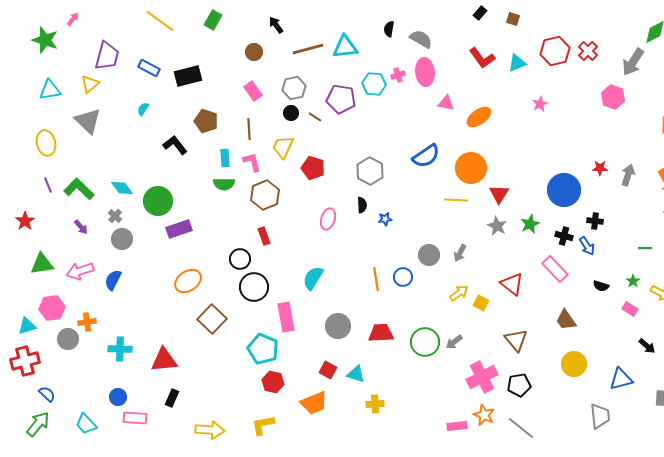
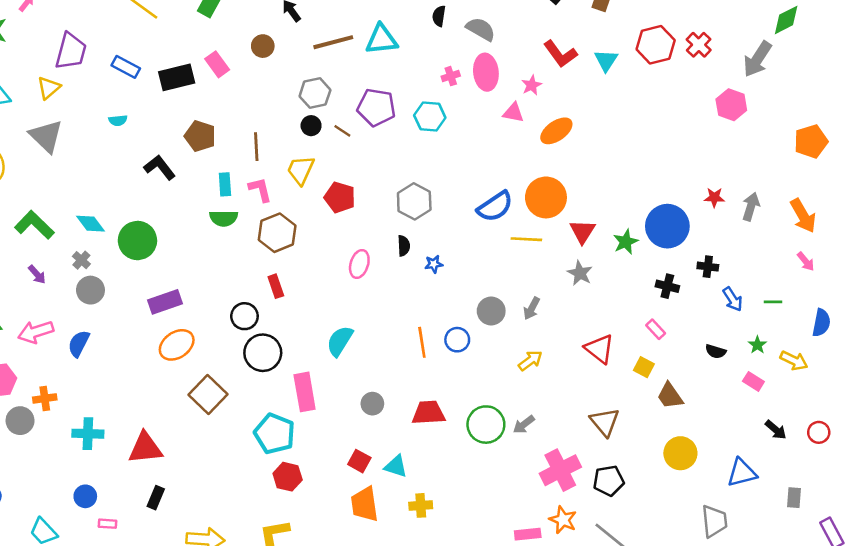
cyan triangle: (517, 63) -> (606, 60), turned -36
cyan hexagon: (374, 84) -> (430, 117), moved
pink rectangle: (253, 91) -> (217, 64), moved
pink star: (540, 104) -> (532, 85), moved
cyan semicircle: (143, 109) -> (118, 120), turned -128
blue semicircle: (426, 156) -> (495, 207), moved
green star: (530, 224) -> (626, 242), moved
purple rectangle: (179, 229) -> (165, 302), moved
blue arrow: (587, 246) -> (733, 299), moved
pink rectangle: (555, 269) -> (656, 329), size x0.6
yellow square: (481, 303) -> (644, 367), moved
gray circle: (338, 326) -> (372, 404), size x0.7
orange trapezoid: (314, 403) -> (365, 504), moved, turned 104
pink rectangle: (135, 418) -> (107, 524), size x0.6

